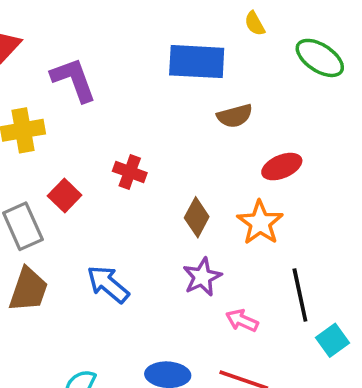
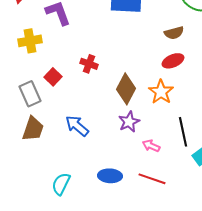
brown semicircle: (235, 116) -> (174, 33), moved
brown diamond: (197, 217) -> (126, 89), size x1.4

